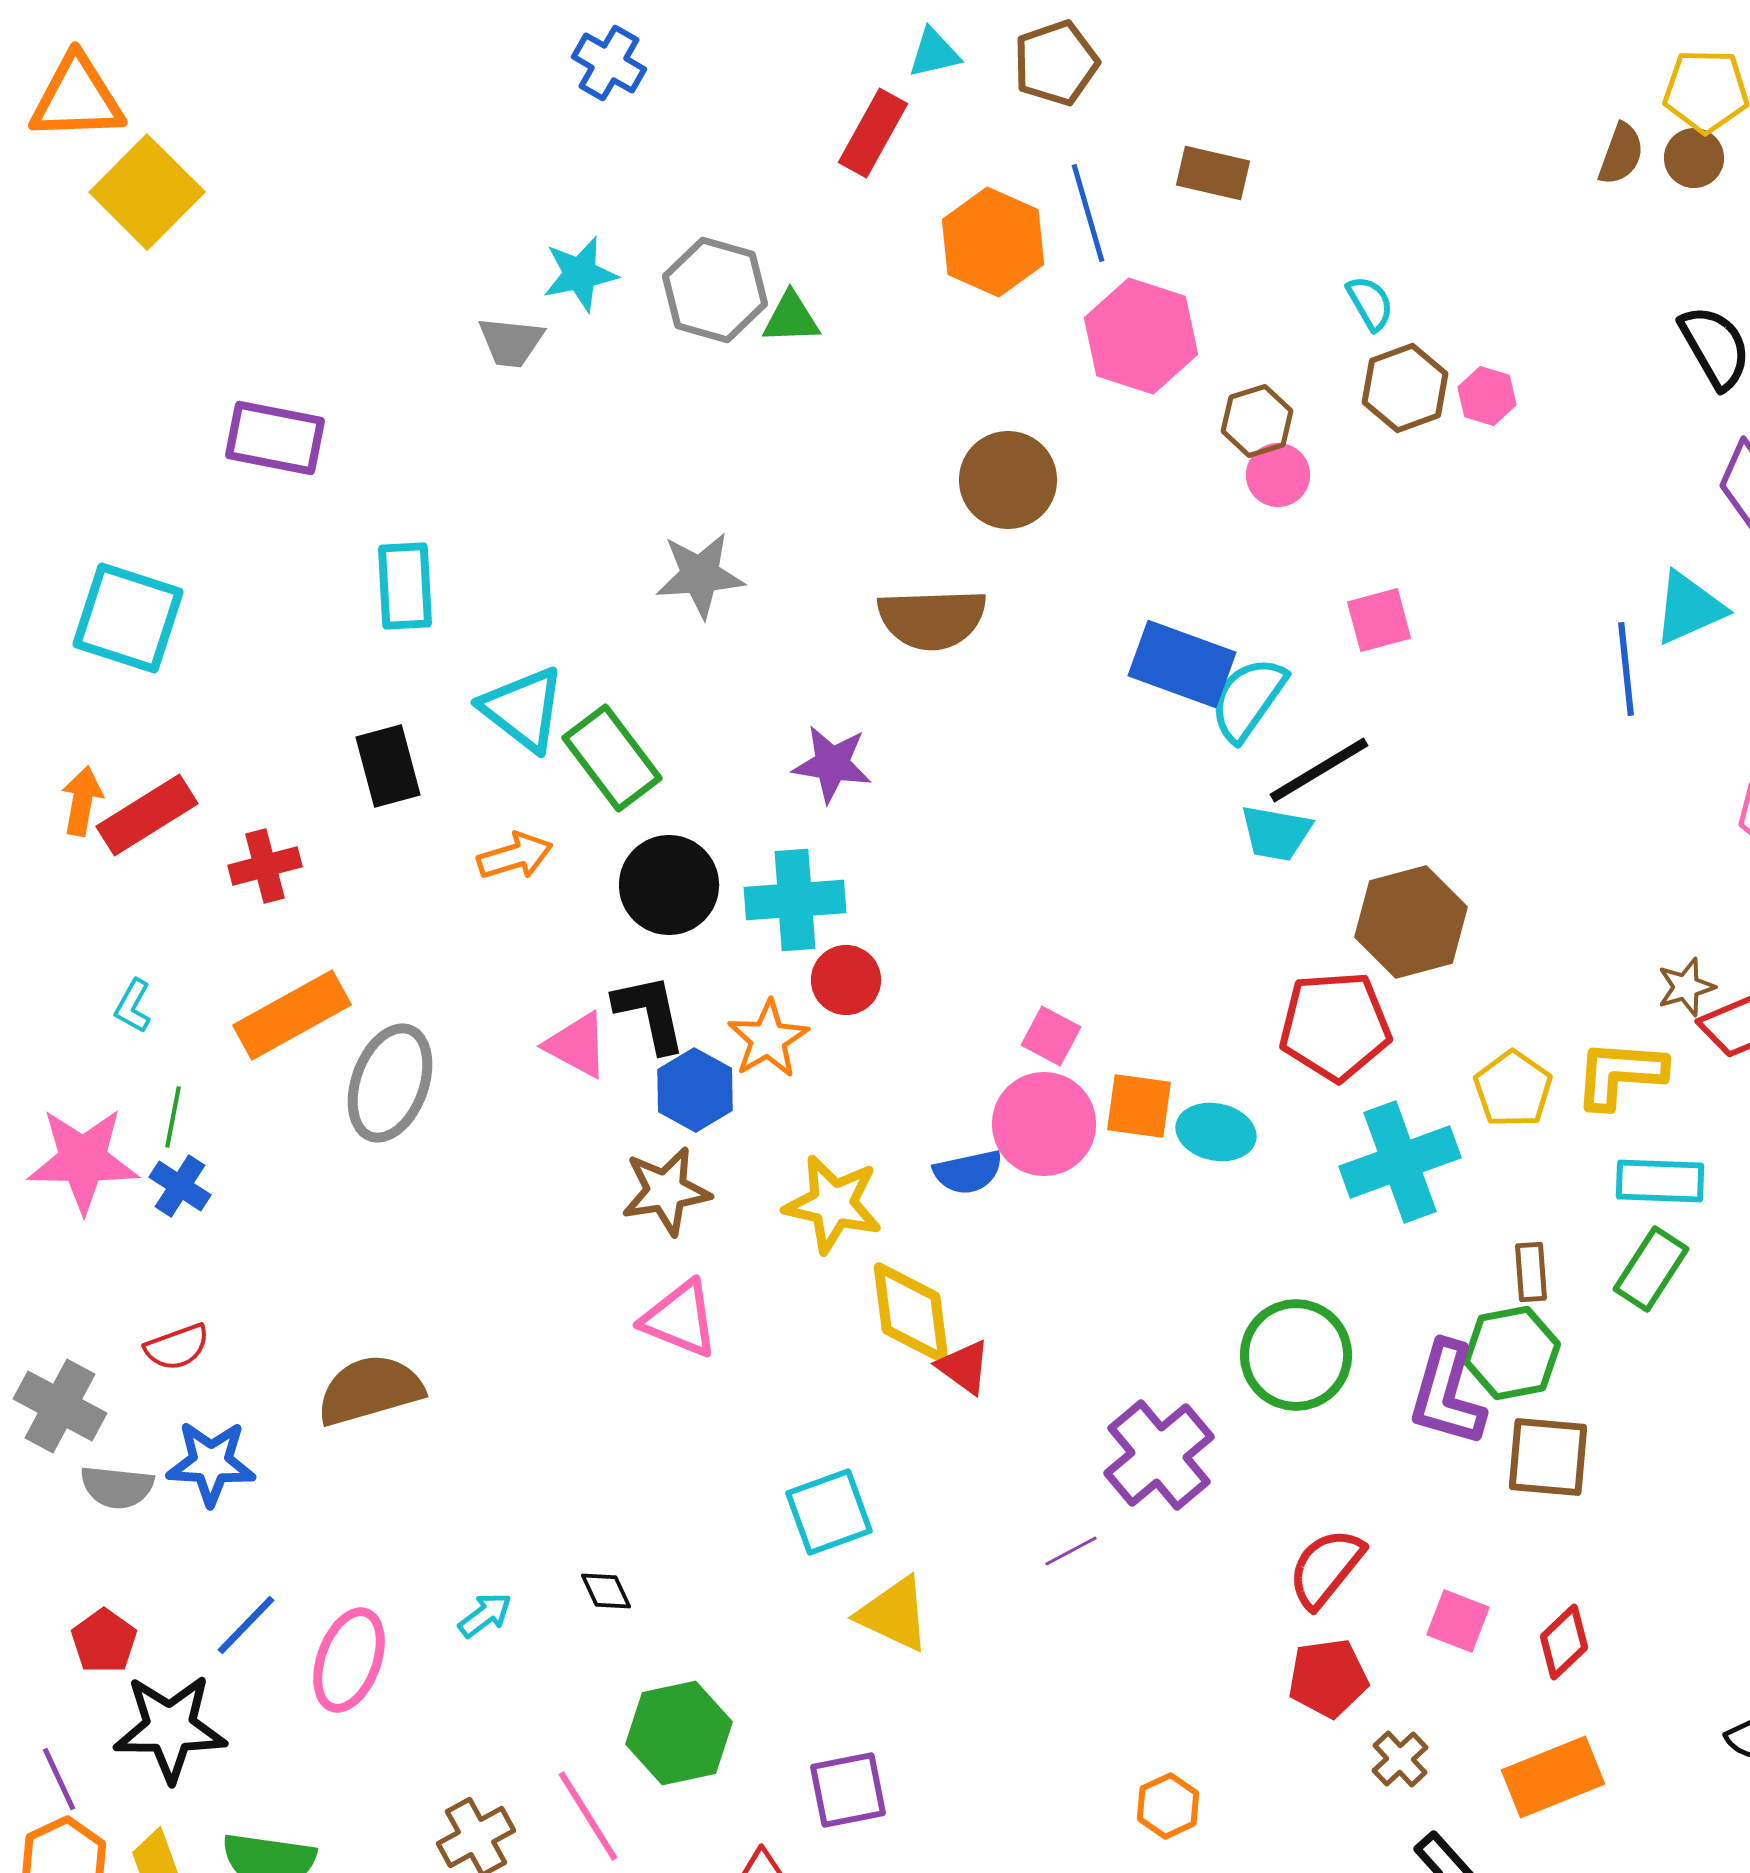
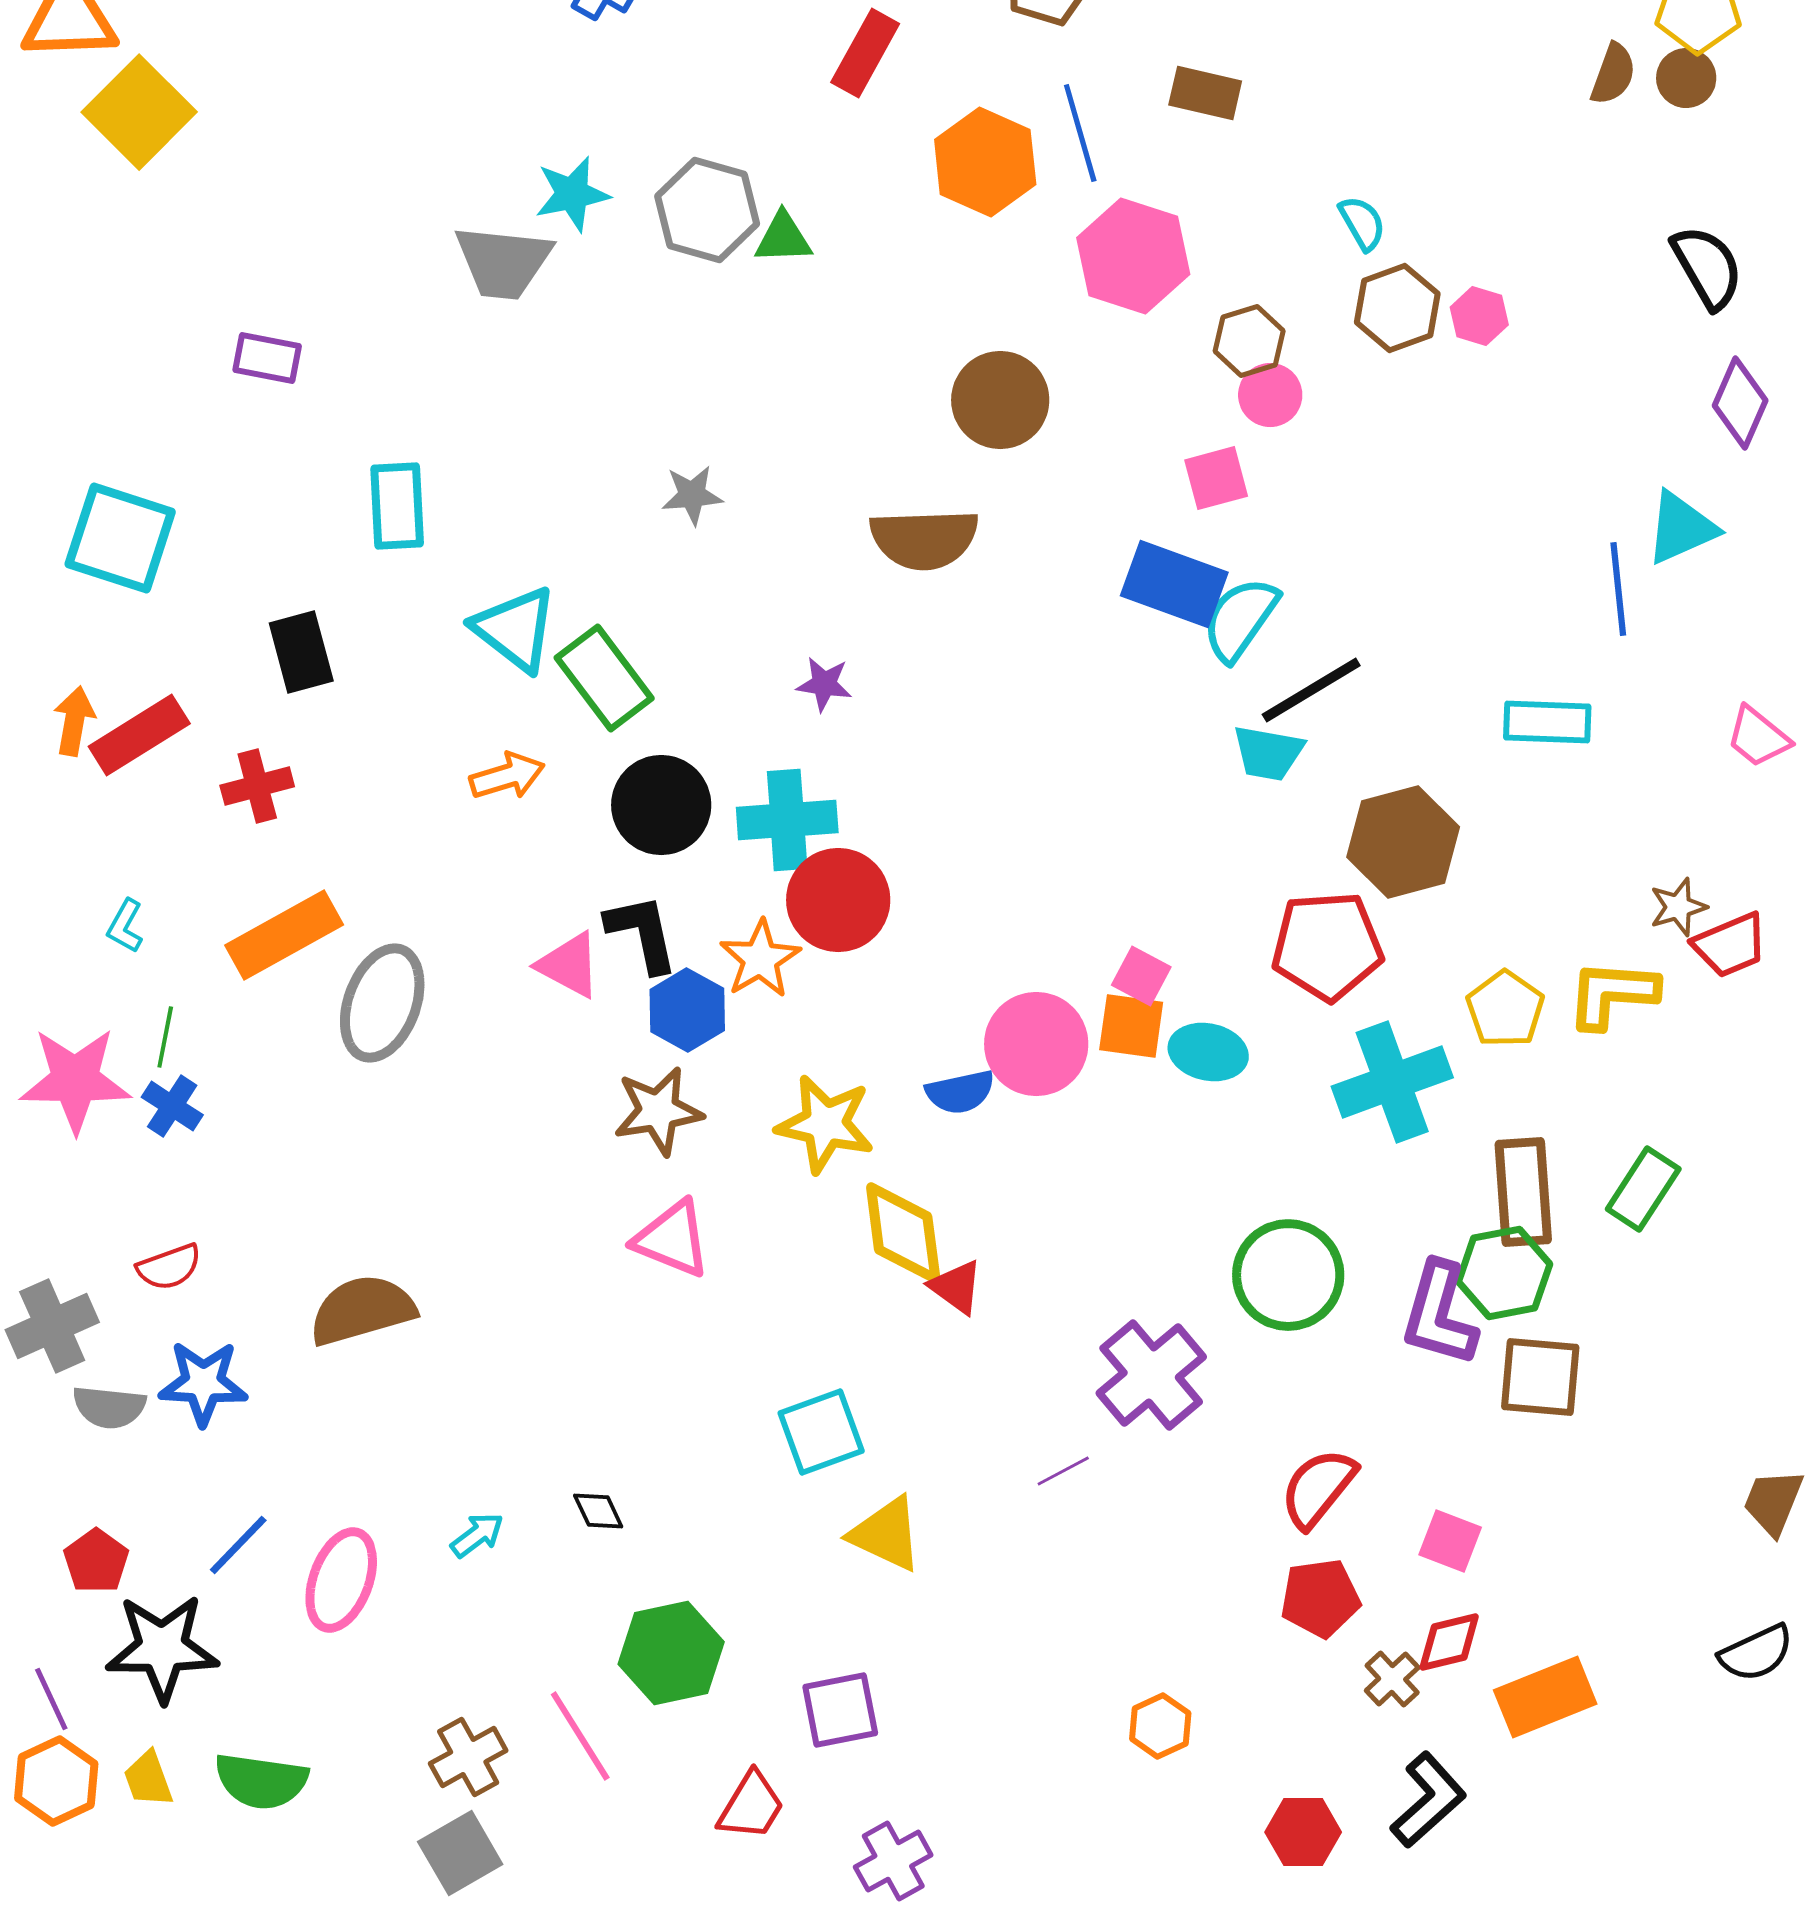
gray trapezoid: (511, 342) -> (503, 262), size x1.5
purple rectangle: (275, 438) -> (267, 358), size x0.7
gray star: (700, 575) -> (692, 495), size x0.7
pink square: (1379, 620) -> (1216, 478), moved
purple star: (832, 764) -> (824, 684), size x0.7
black rectangle: (388, 766) -> (301, 652), moved
red circle: (846, 980) -> (838, 900), size x1.5
pink square: (1051, 1036) -> (1141, 976), moved
cyan rectangle: (1660, 1181) -> (1547, 722), moved
brown rectangle: (1531, 1272) -> (1523, 1192), size x1.8
gray cross: (60, 1406) -> (52, 1326), turned 38
red diamond: (1564, 1642) -> (1449, 1642), moved, turned 30

